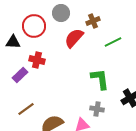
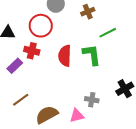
red circle: (34, 26) -> (41, 26), moved
red semicircle: (74, 38) -> (65, 56), moved, turned -40
green L-shape: (100, 79) -> (92, 55), moved

